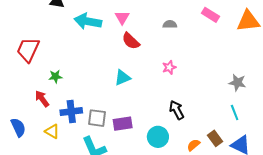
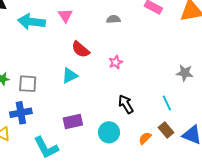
red semicircle: (131, 41) -> (81, 49), moved
cyan line: (235, 112) -> (167, 103), moved
gray square: (97, 118) -> (28, 84), moved

